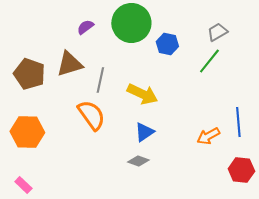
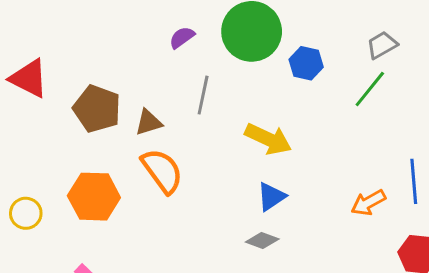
brown triangle: (69, 64) -> (149, 122), moved, size x0.7
gray line: (100, 80) -> (203, 95), moved
orange semicircle: (91, 115) -> (162, 171), moved

